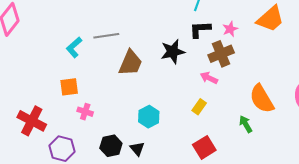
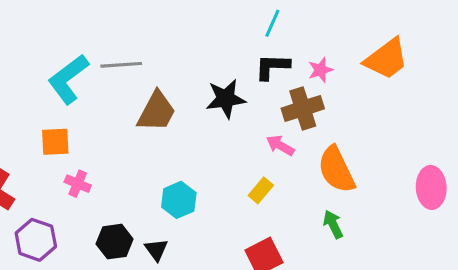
cyan L-shape: (74, 47) -> (68, 79), size x1.5
orange semicircle: (262, 99) -> (336, 170), moved

